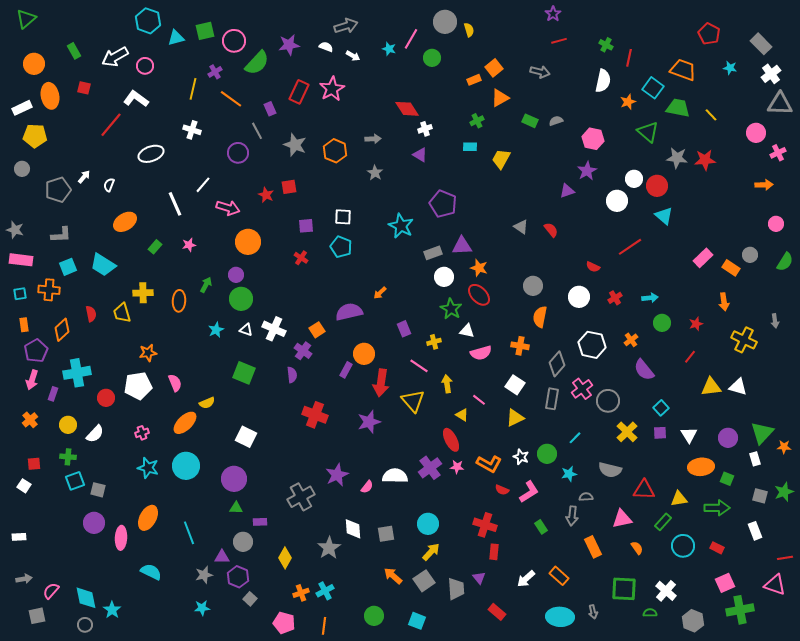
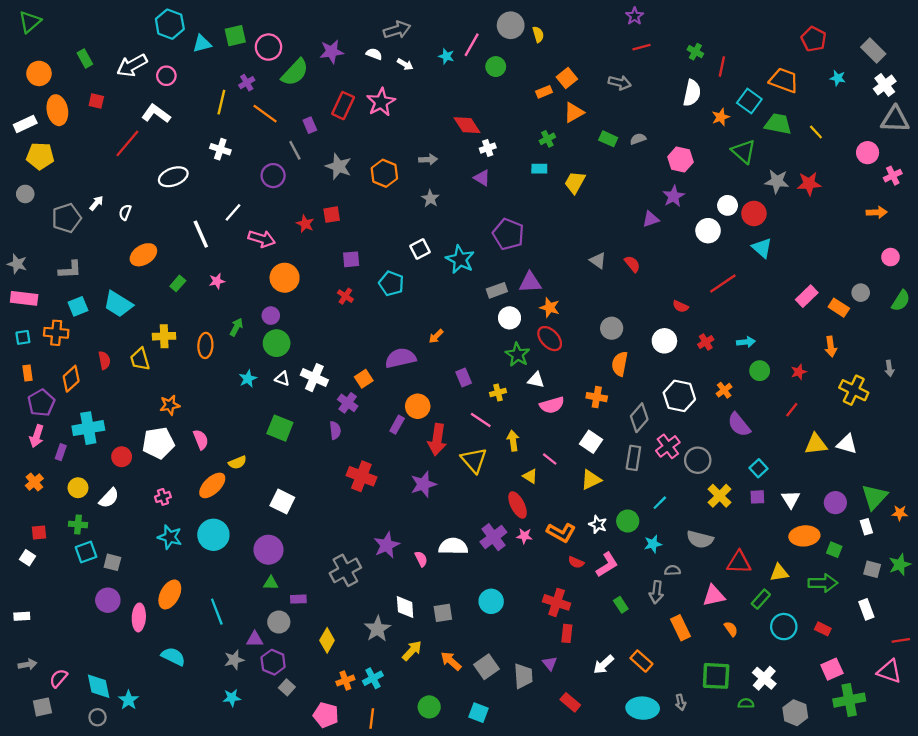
white square: (343, 217) -> (420, 249), moved, turned -30
pink semicircle: (367, 487) -> (421, 559), turned -64
yellow arrow: (431, 552) -> (412, 651), moved

